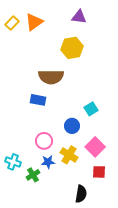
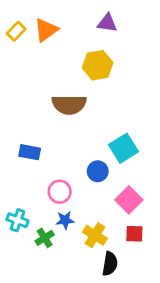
blue rectangle: (38, 100) -> (30, 152), moved
cyan square: (91, 109) -> (123, 148), size x1.5
yellow cross: (69, 155) -> (95, 235), moved

